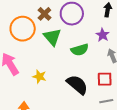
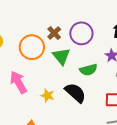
black semicircle: (77, 85) -> (75, 93), moved

